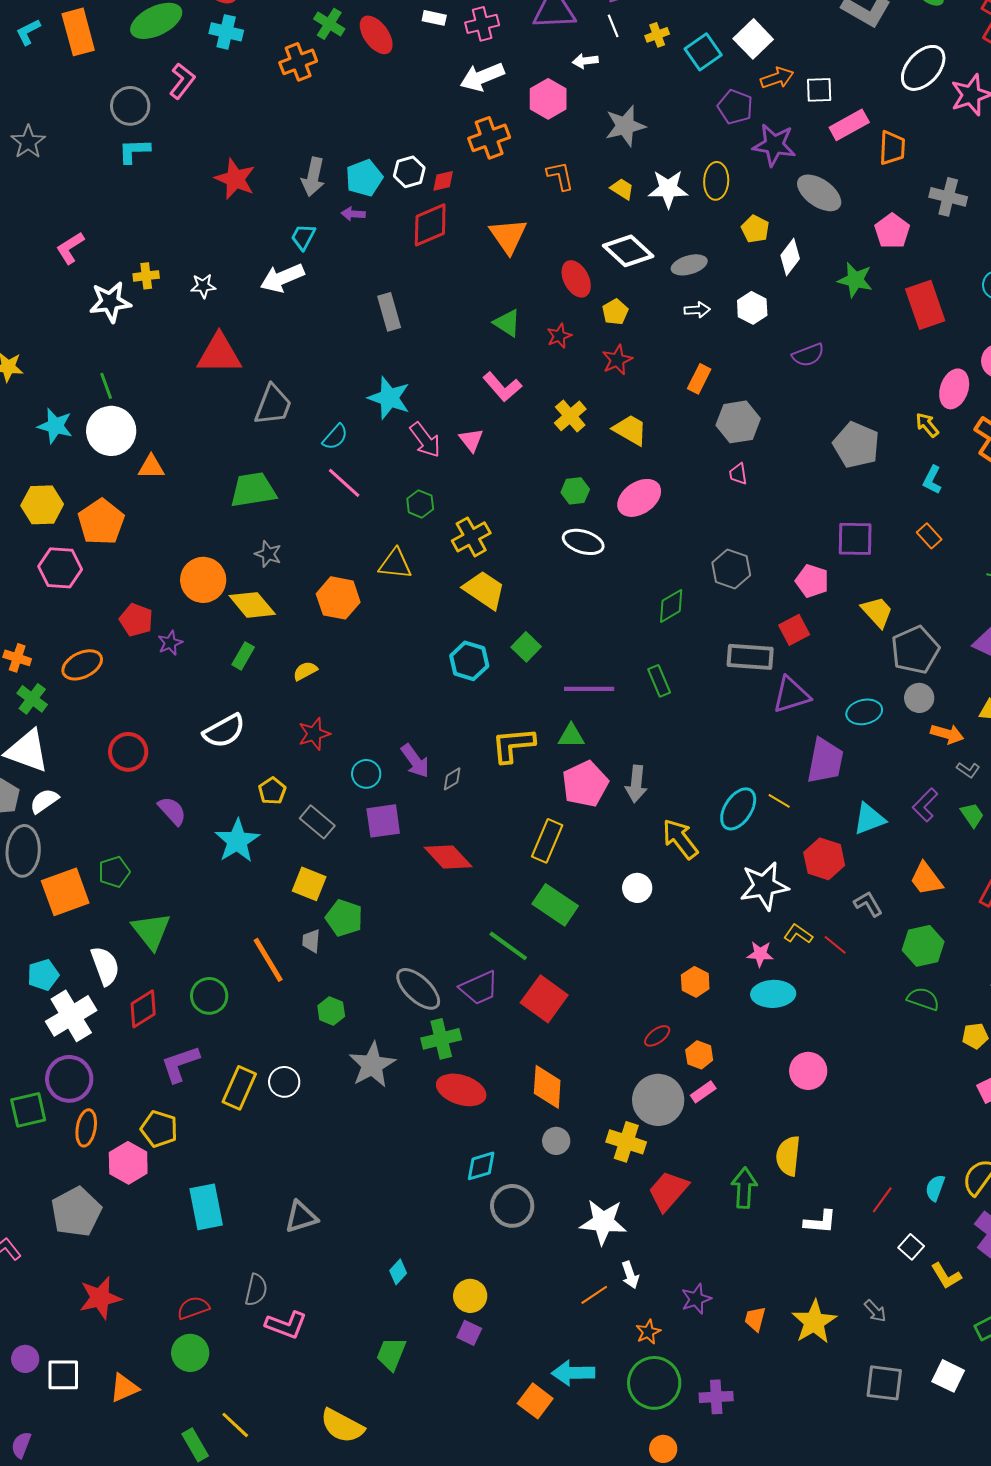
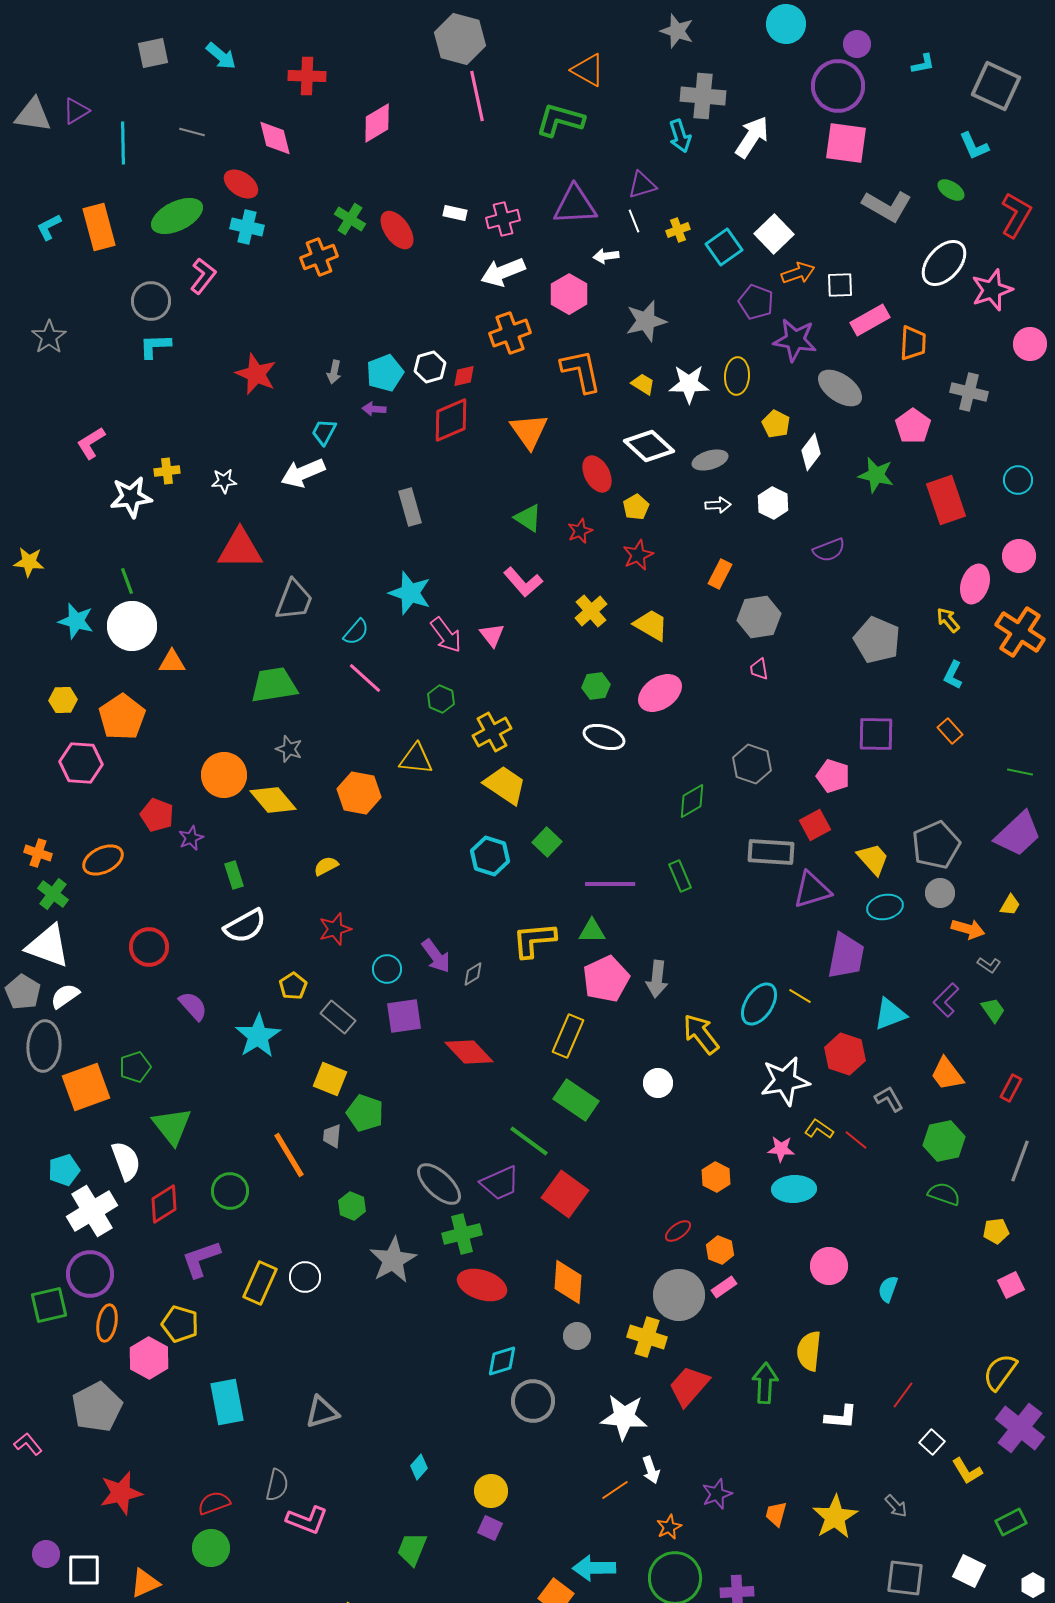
orange L-shape: (560, 176) -> (581, 371), size x1.5
gray arrow: (313, 177) -> (334, 372), size x0.6
yellow hexagon: (42, 505) -> (63, 700), size x0.7
yellow trapezoid: (877, 612) -> (873, 859), moved
green rectangle: (243, 656) -> (234, 875), moved, turned -48
cyan semicircle: (935, 1188) -> (888, 1289), moved

